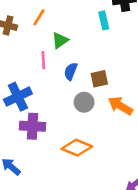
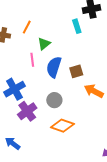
blue semicircle: (71, 71) -> (54, 67), size x1.5
gray circle: (84, 102) -> (54, 100), moved
purple cross: (33, 126) -> (27, 111), turned -36

